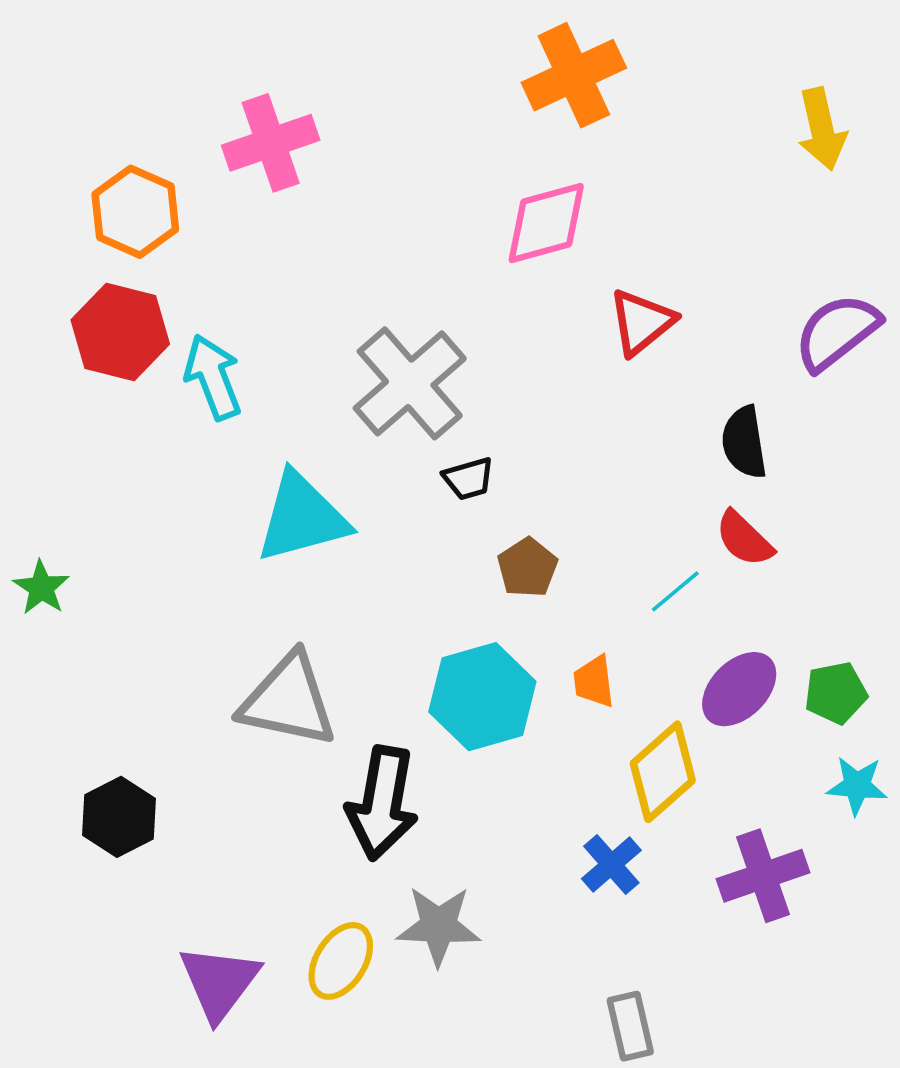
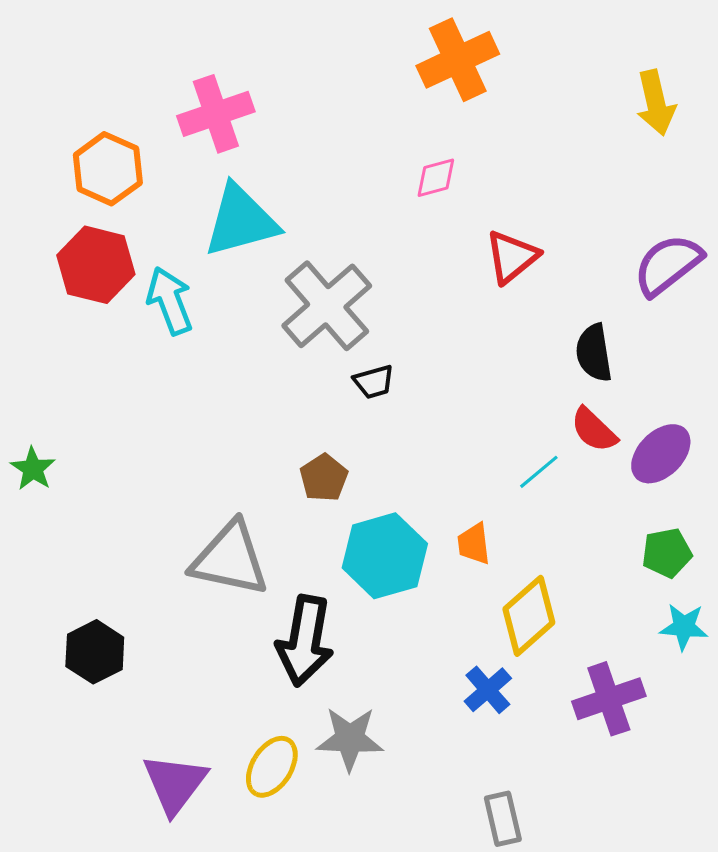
pink diamond: (546, 223) -> (436, 178), size x0.6
cyan triangle: (302, 517) -> (241, 221), moved
brown pentagon: (527, 568) -> (324, 478), moved
purple ellipse: (739, 689) -> (661, 454), moved

